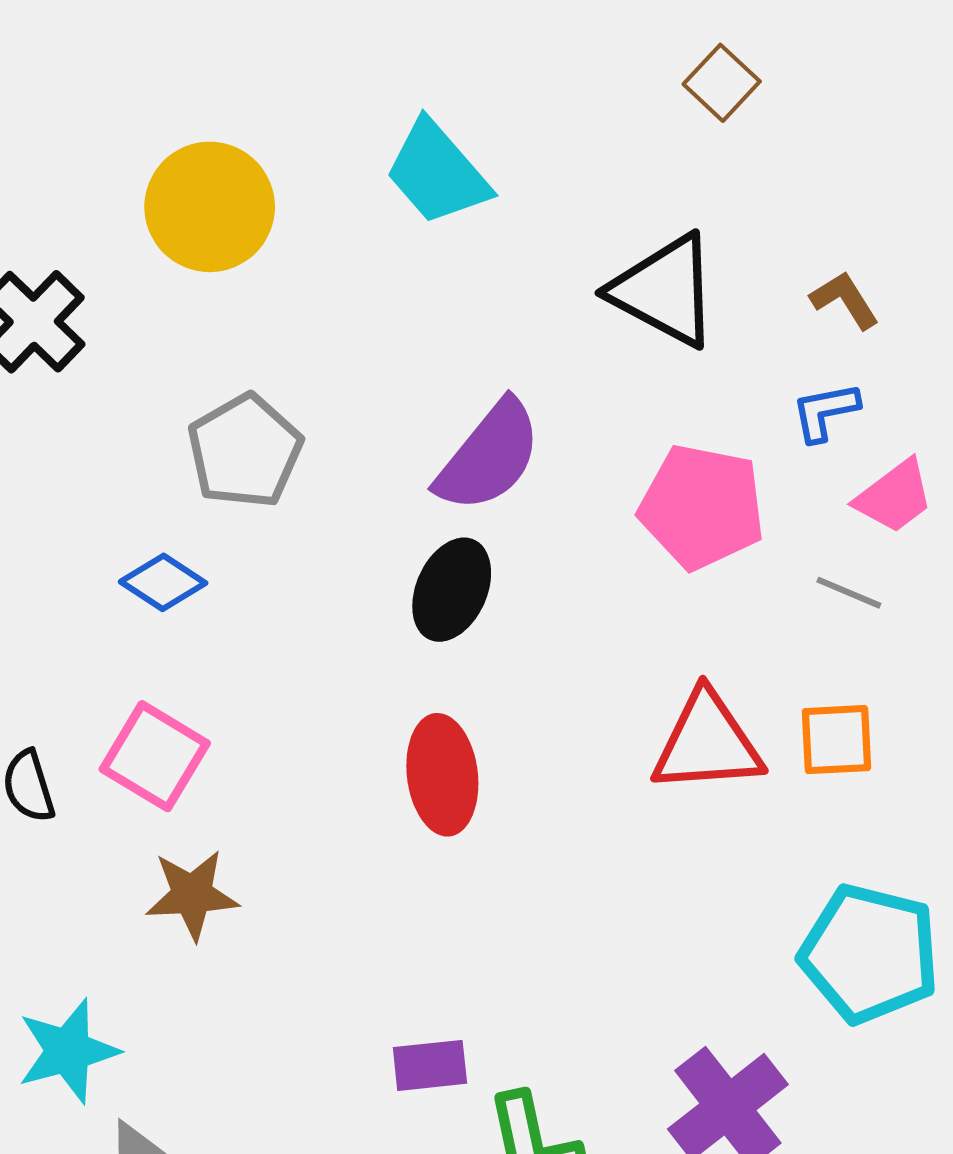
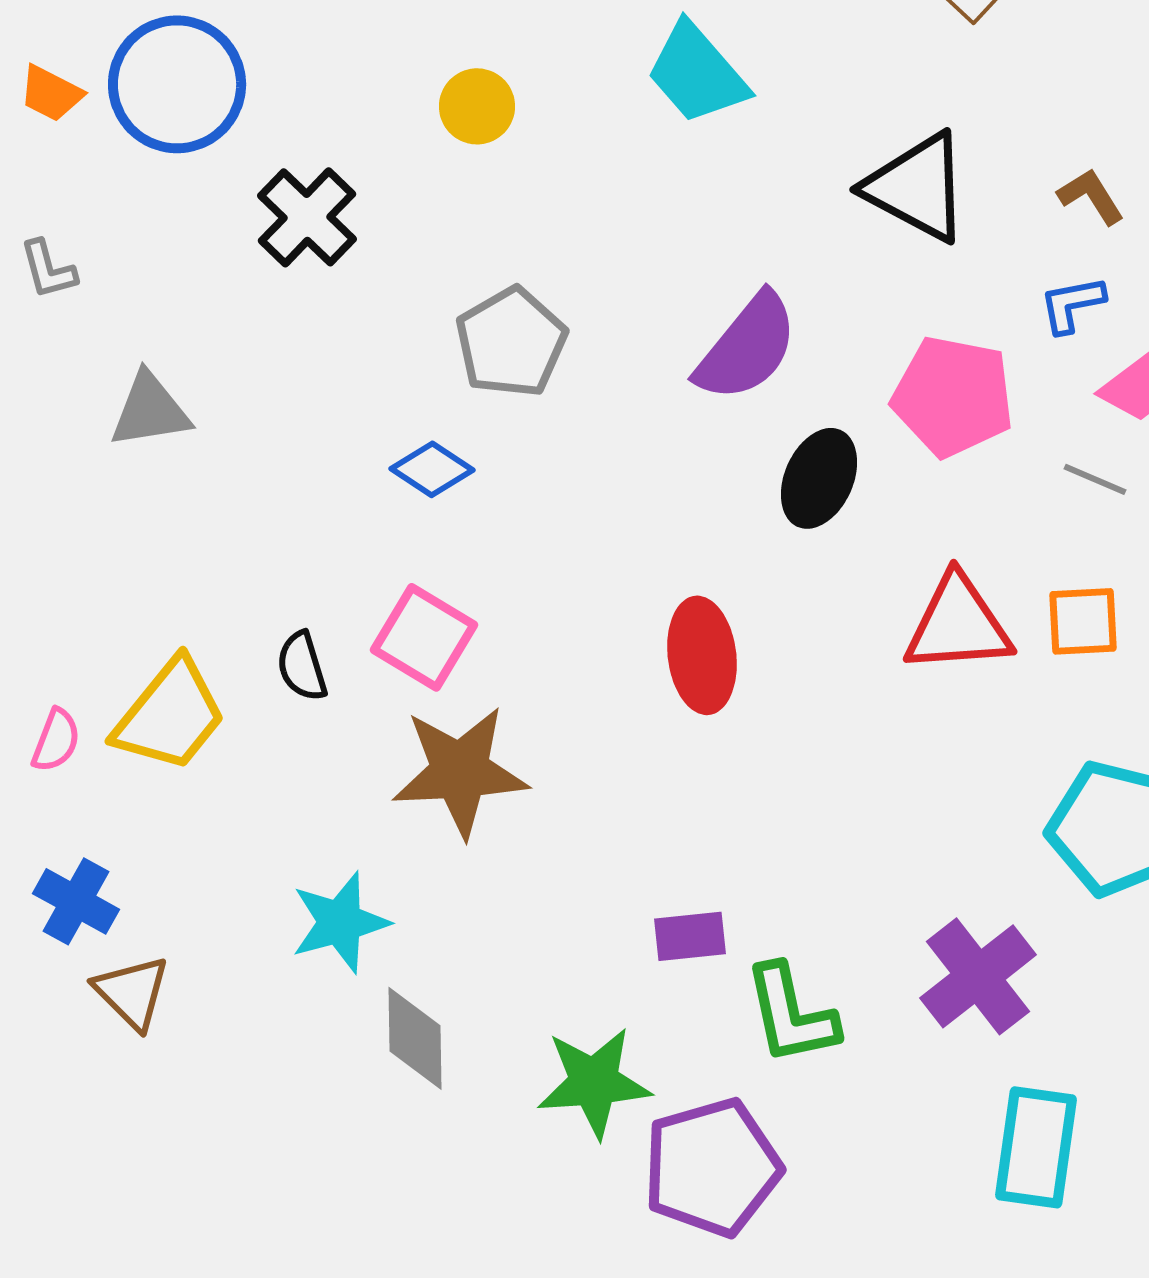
yellow circle: (210, 207) -> (477, 106), size x0.6
black ellipse: (452, 590) -> (819, 478), moved
brown star: (192, 895) -> (460, 771), size x1.5

